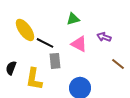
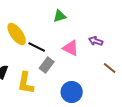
green triangle: (73, 19) -> (60, 16), moved
gray rectangle: (55, 61) -> (47, 65), turned 42

